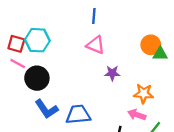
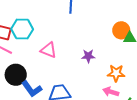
pink triangle: (96, 45) -> (49, 50), moved
black circle: (37, 78) -> (16, 75), moved

